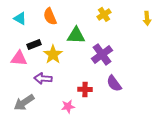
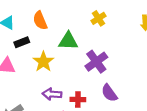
black rectangle: (34, 44) -> (22, 42), moved
purple arrow: (43, 78) -> (52, 94), moved

